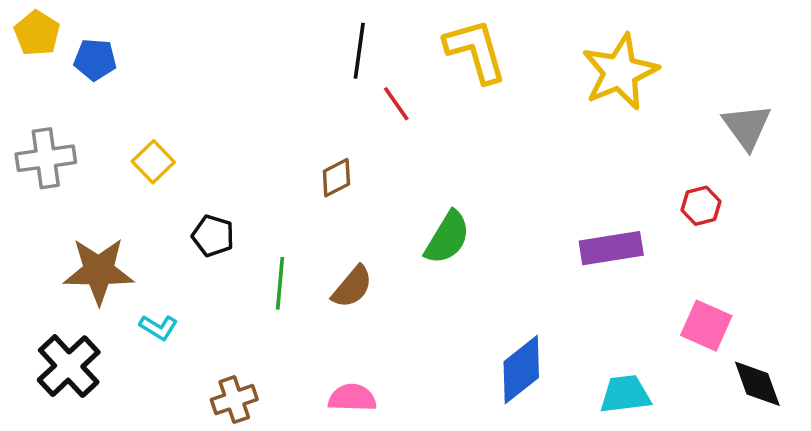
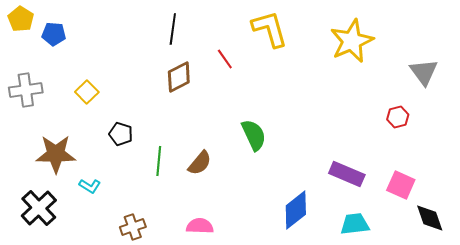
black line: (359, 51) -> (173, 29), moved
brown diamond: (336, 178) -> (179, 77), moved, size x1.4
green semicircle: (447, 238) -> (254, 135), turned -56
purple rectangle: (611, 248) -> (347, 174), moved, turned 32

